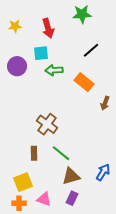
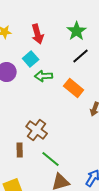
green star: (82, 14) -> (77, 31), moved, turned -30
cyan square: (41, 53) -> (31, 59), turned -35
brown rectangle: (34, 153) -> (20, 150), moved

